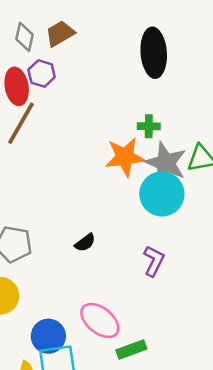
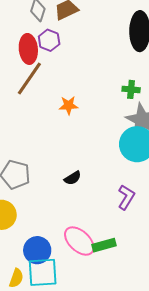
orange star: (125, 157) -> (69, 105), moved, size x0.6
green rectangle: (131, 349) -> (104, 245), moved

